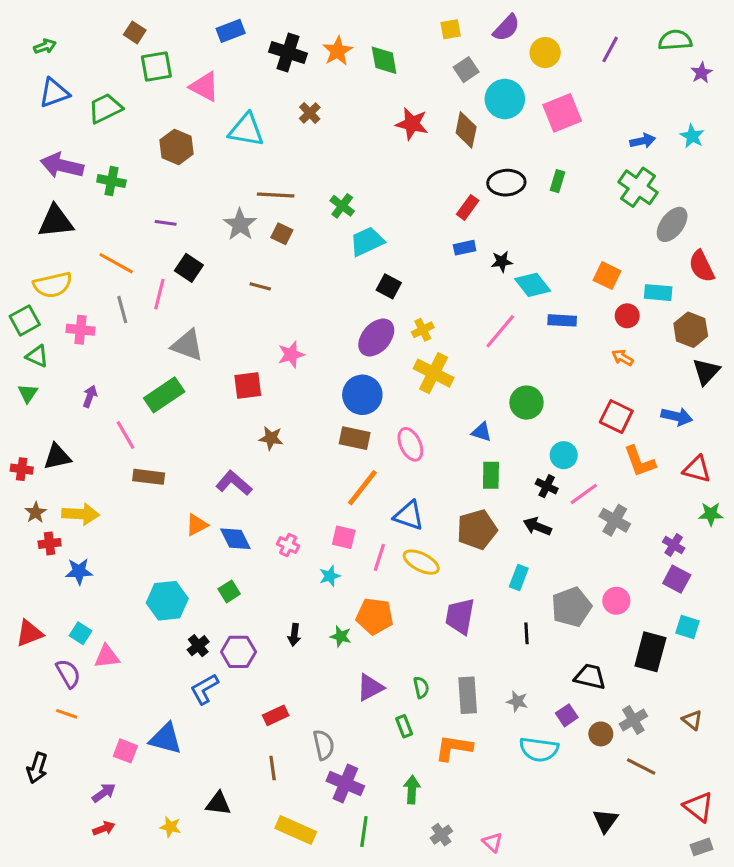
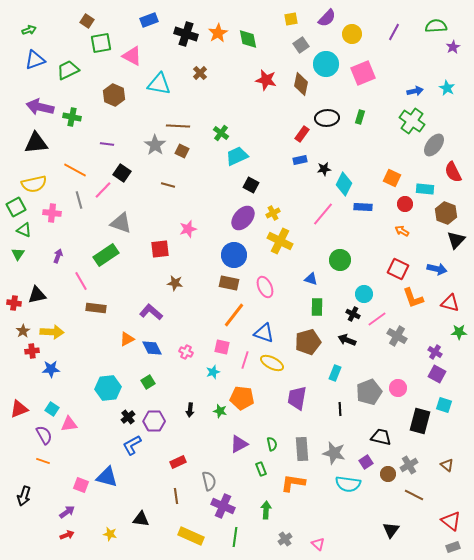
cyan diamond: (533, 285) -> (344, 184), turned 65
pink line: (159, 294) -> (103, 190), turned 30
gray star: (517, 701) -> (334, 453), size x1.6

